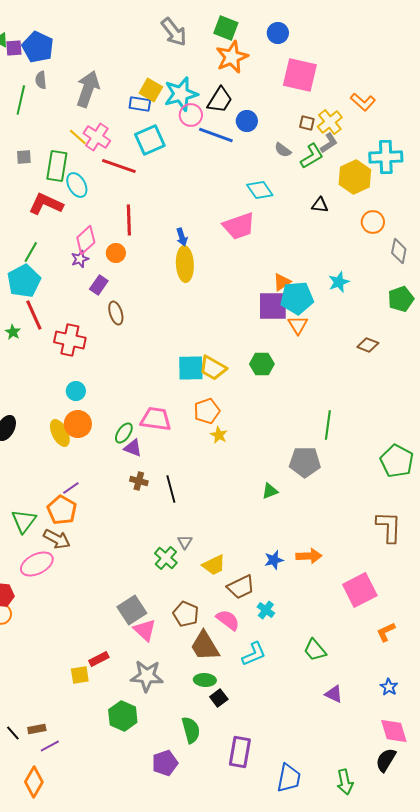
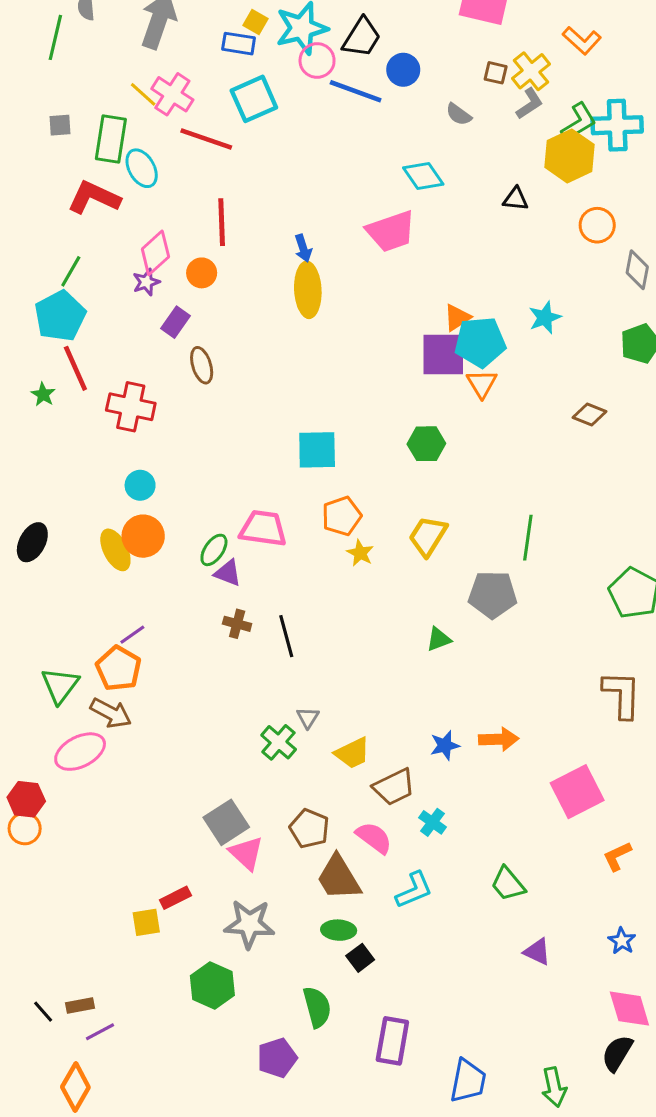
yellow square: (151, 90) -> (255, 22), size x0.7
green L-shape: (312, 156) -> (579, 122), moved
yellow trapezoid: (213, 368) -> (428, 536), moved, turned 92

